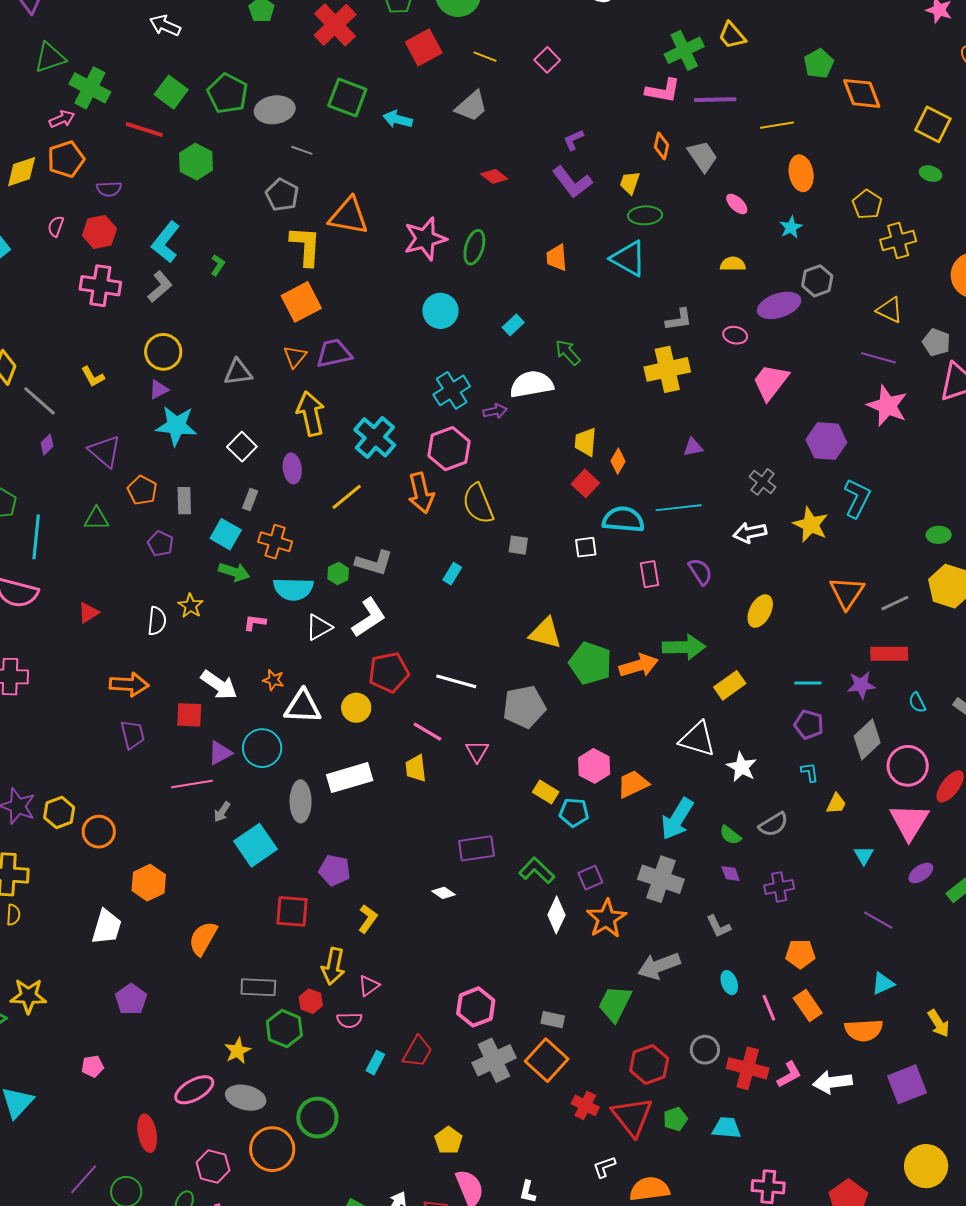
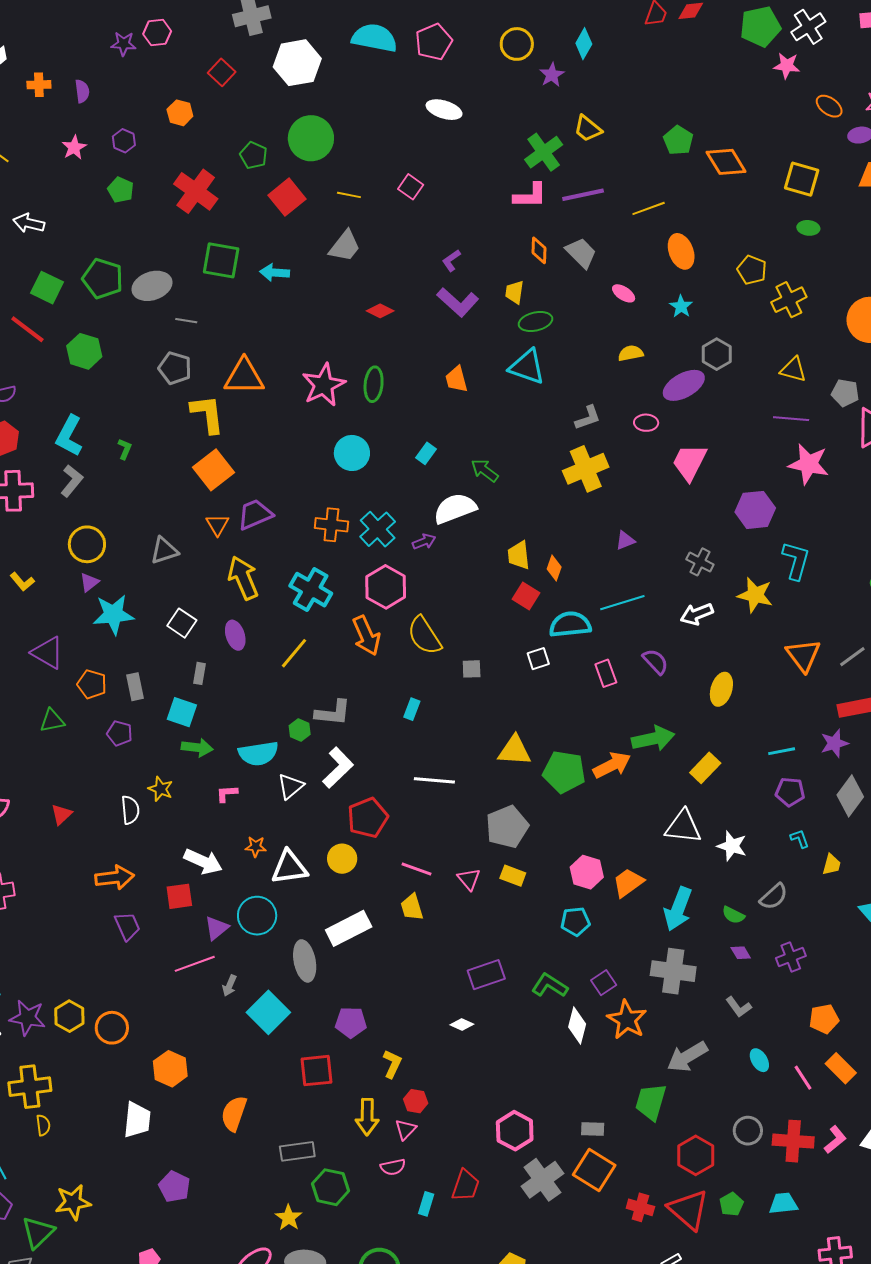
red line: (144, 130) -> (27, 329), turned 30
orange cross: (275, 542) -> (331, 525), moved
white line: (456, 681) -> (434, 780), moved
yellow rectangle: (546, 792) -> (513, 876), moved
red hexagon: (311, 1001) -> (416, 1101), moved

